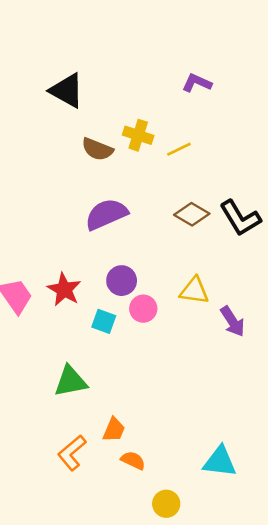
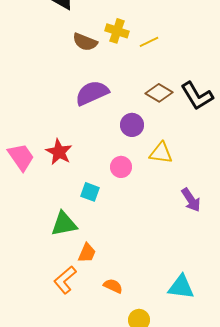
purple circle: (122, 281) -> (132, 125), moved
cyan square: (104, 321) -> (90, 192), moved
purple arrow: (233, 321) -> (191, 200), moved
orange trapezoid: (114, 430) -> (87, 253), moved

